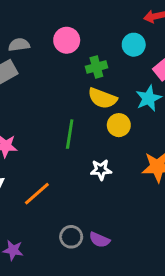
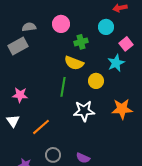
yellow semicircle: (102, 98) -> (74, 63), moved
white star: (101, 170) -> (84, 111), size x1.5
gray circle: (71, 237) -> (53, 155), moved

